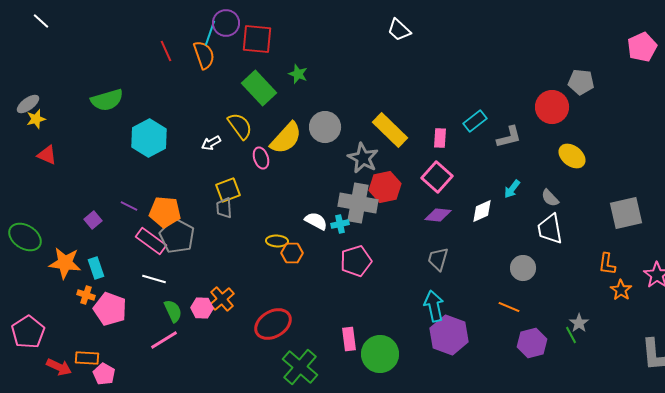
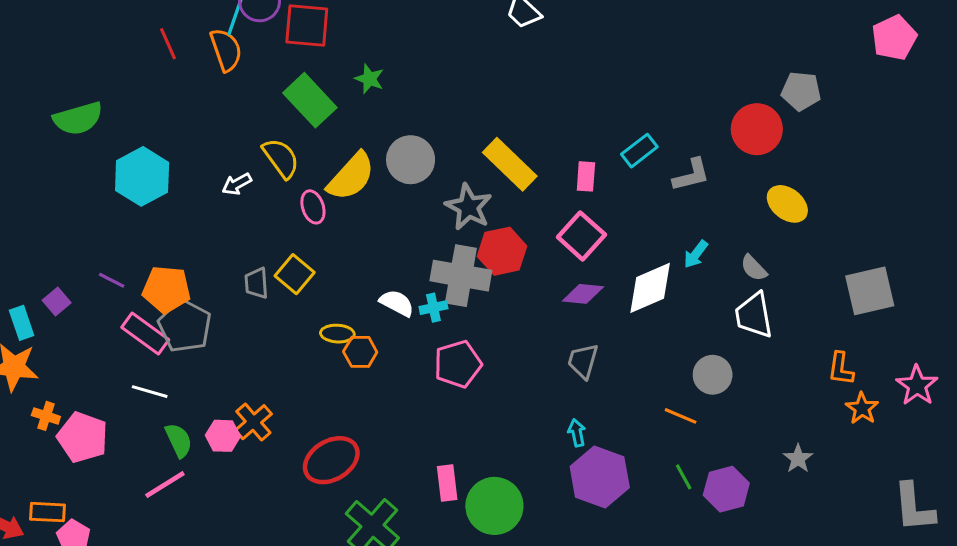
yellow square: (228, 190) -> (295, 274), moved, turned -30
white diamond: (482, 211) -> (650, 288), size x1.5
cyan rectangle: (96, 268) -> (22, 323), moved
cyan arrow: (434, 306) -> (577, 433), size x0.6
orange line: (509, 307) -> (681, 416), moved
green line: (571, 335) -> (684, 477), moved

